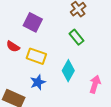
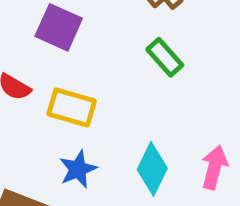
cyan diamond: (68, 71) -> (152, 169), moved

